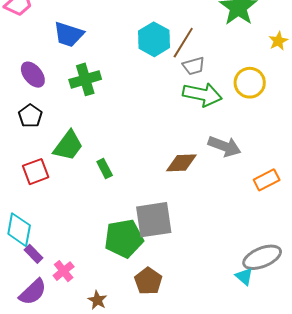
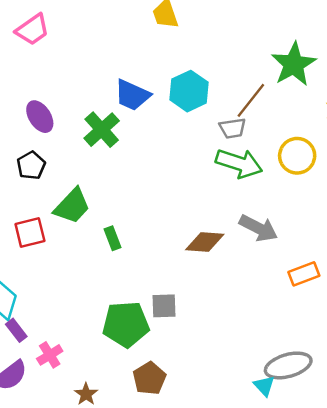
blue trapezoid: (69, 34) -> (132, 95), moved
brown line: (183, 43) -> (251, 100), moved
green cross: (85, 79) -> (102, 130), turned -32
gray square: (154, 220) -> (164, 306), size x0.6

